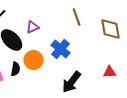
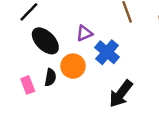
purple triangle: (33, 27) -> (84, 33), moved

